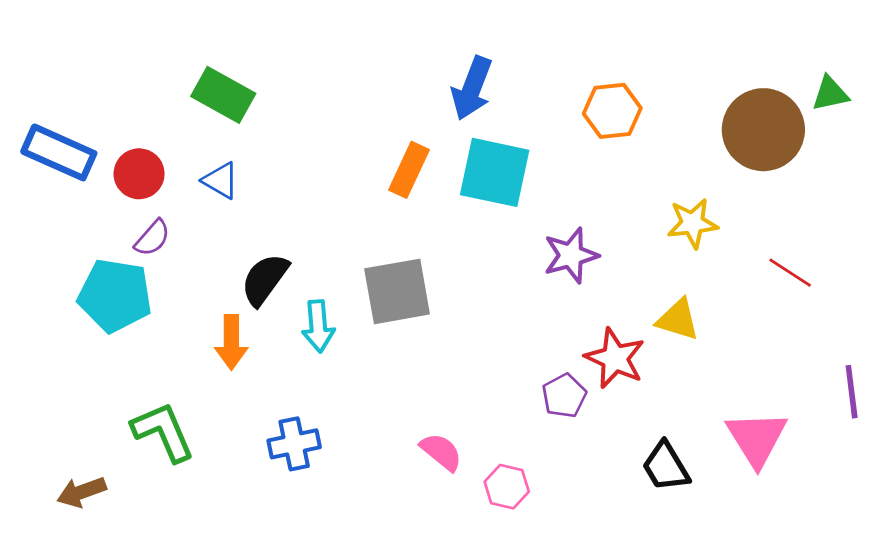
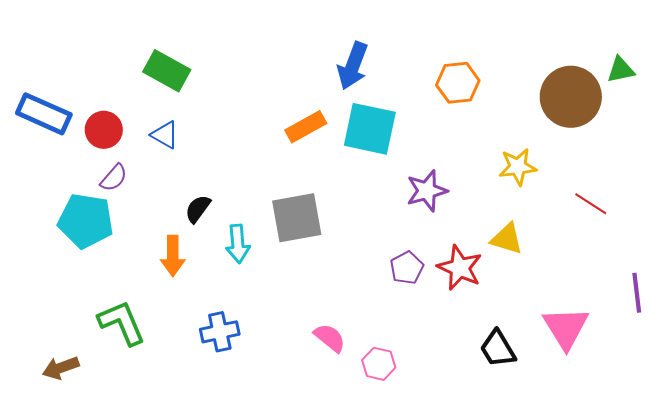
orange rectangle: (409, 170) -> (306, 127), turned 36
black semicircle: (265, 279) -> (198, 209), size x0.7
purple pentagon: (564, 396) -> (407, 268), moved

